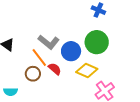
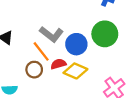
red semicircle: (55, 69) -> (58, 64), turned -56
yellow diamond: (87, 71) -> (75, 71), moved

